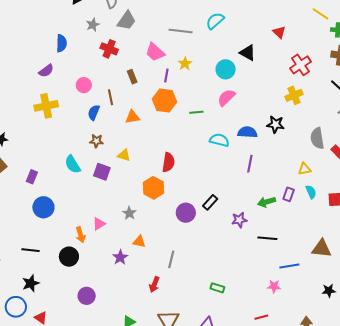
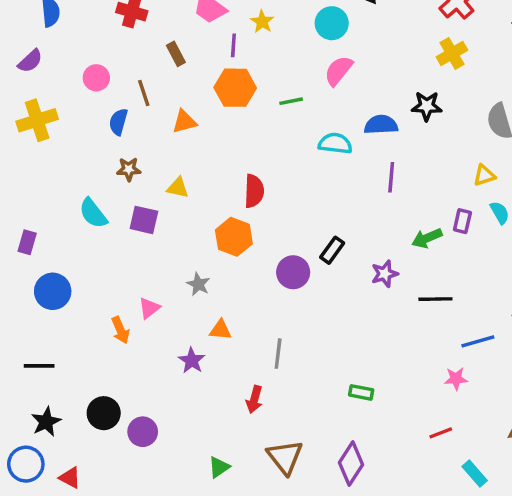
black circle: (69, 257) -> (104, 413), moved

